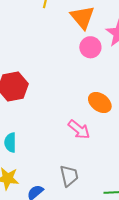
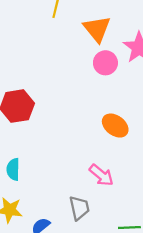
pink arrow: (79, 130) -> (101, 175), moved

